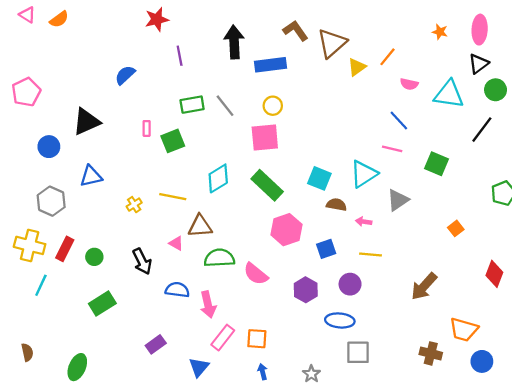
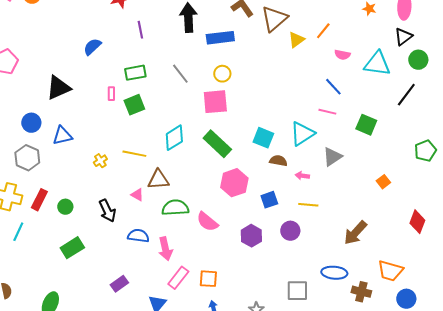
green rectangle: (192, 105) -> (135, 73), moved
blue circle: (49, 147) -> (31, 123), moved
blue ellipse: (340, 320) -> (334, 273), moved

